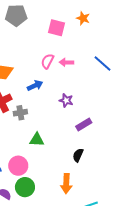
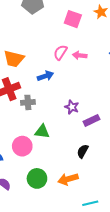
purple star: (66, 100) -> (72, 107), moved
pink circle: (18, 166) -> (22, 146), moved
orange arrow: (66, 184) -> (68, 179), turned 66
green circle: (25, 187) -> (37, 178), moved

